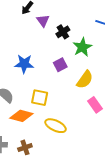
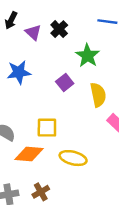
black cross: (63, 32) -> (59, 29), moved
blue star: (24, 64) -> (19, 72), moved
yellow semicircle: (85, 80) -> (98, 95), turned -36

